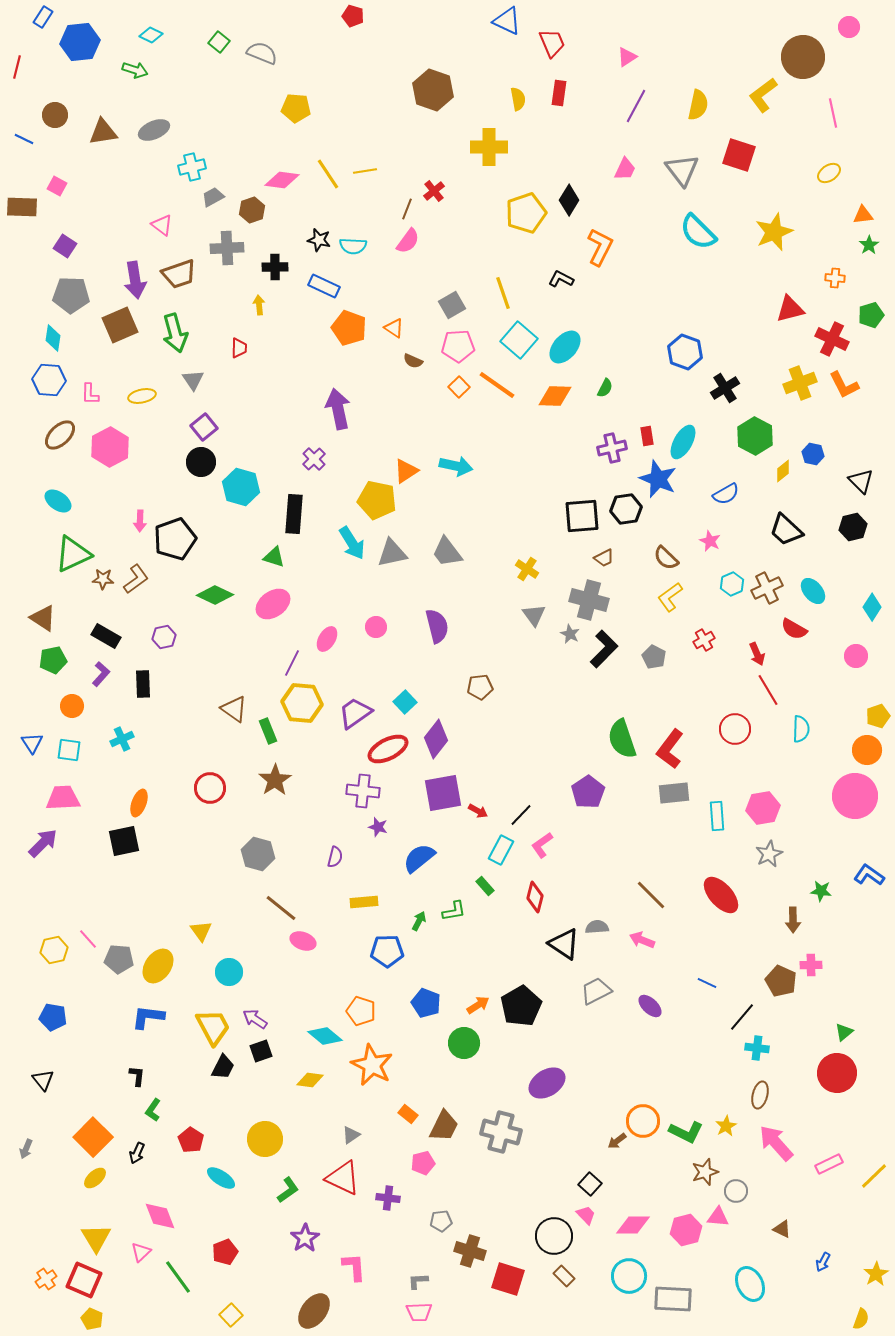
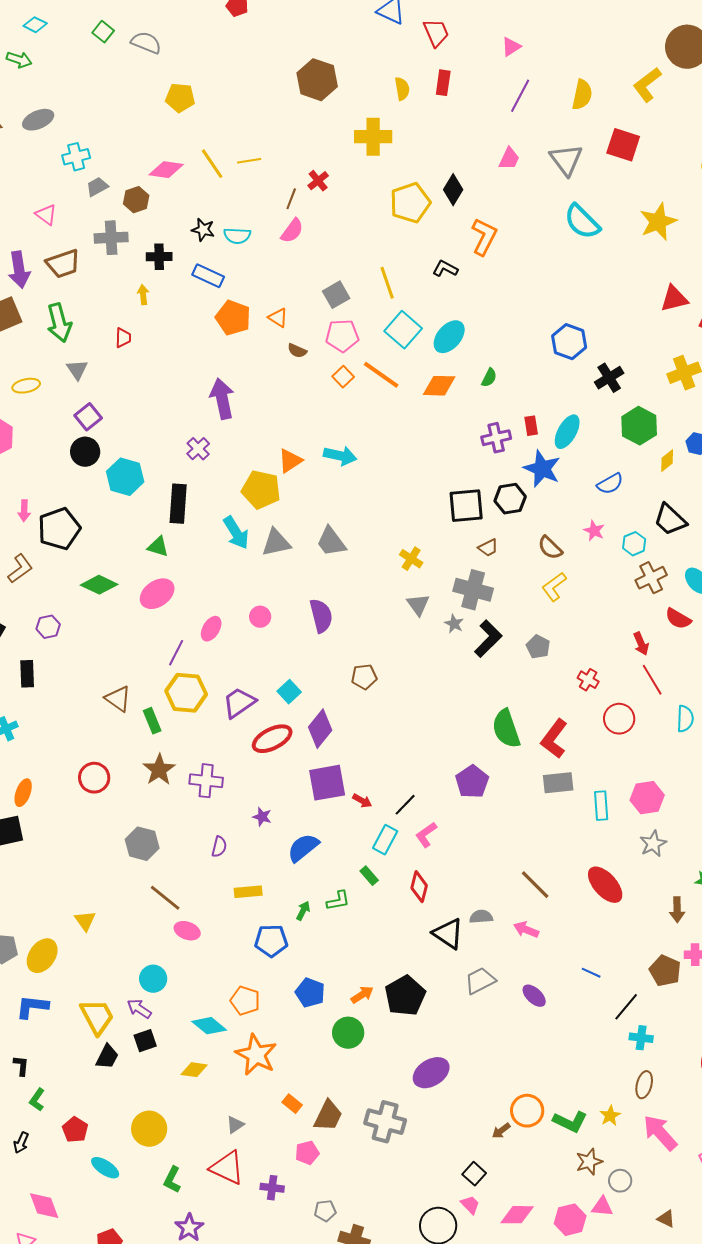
cyan hexagon: (732, 584) -> (634, 544), moved
red cross: (704, 640) -> (588, 680), moved, turned -30
purple cross: (363, 791) -> (206, 781), moved
cyan circle: (229, 972) -> (153, 979), moved
green L-shape: (288, 1190) -> (172, 1180), turned 152

